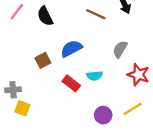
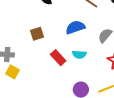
blue semicircle: (71, 49) -> (75, 27), moved

